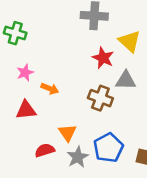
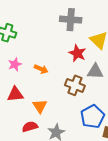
orange arrow: (50, 89) -> (41, 69), moved
orange triangle: (67, 133) -> (40, 106), moved
blue pentagon: (108, 148) -> (92, 117), moved

